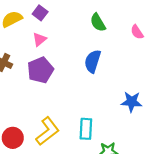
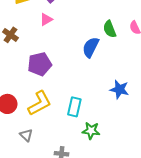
green semicircle: (98, 22) -> (110, 29), moved
purple pentagon: (40, 70) -> (40, 64), moved

